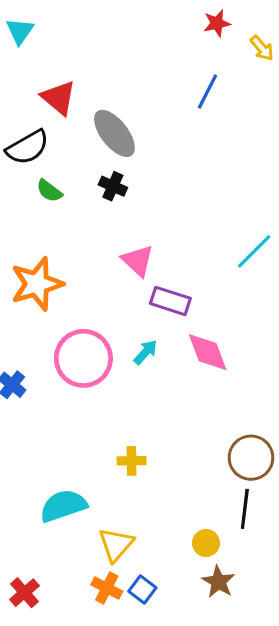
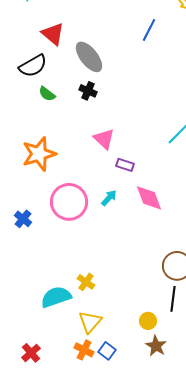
purple rectangle: (170, 301) -> (125, 165), size x0.7
yellow cross: (132, 461) -> (86, 282), moved, turned 36

